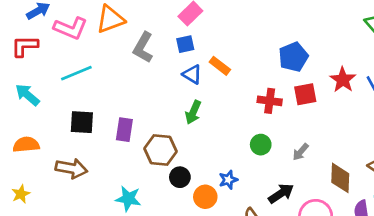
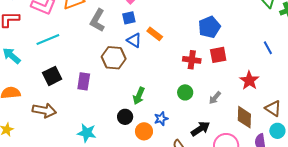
red star: (343, 80) -> (249, 80), moved
green arrow: (193, 112) -> (139, 96), moved
black square: (82, 122) -> (52, 76), turned -30
brown hexagon: (161, 150) -> (114, 58), moved

